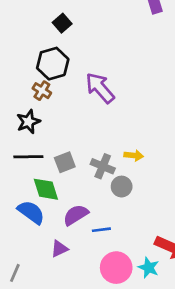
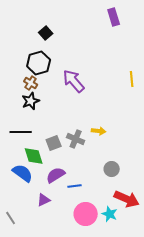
black star: (28, 122) -> (31, 101), moved
gray square: (65, 162) -> (54, 143), moved
gray circle: (122, 187) -> (112, 169), moved
gray line: (15, 273) -> (11, 218), turned -56

